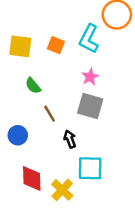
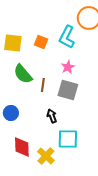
green semicircle: (33, 86) -> (23, 74), size x1.5
brown line: (50, 114) -> (43, 85), moved, turned 40

